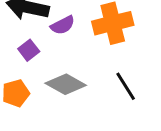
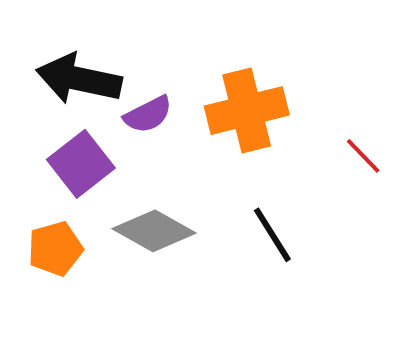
purple square: (29, 50) -> (81, 164), size x1.5

